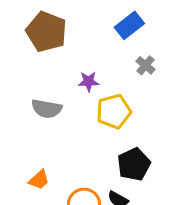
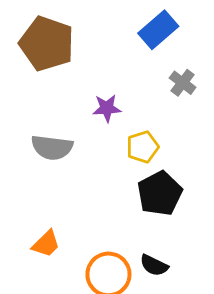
yellow pentagon: (114, 111) -> (143, 147), size x0.7
black pentagon: (134, 164) -> (160, 193), moved

